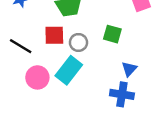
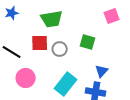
cyan rectangle: (69, 70) -> (66, 84), moved

